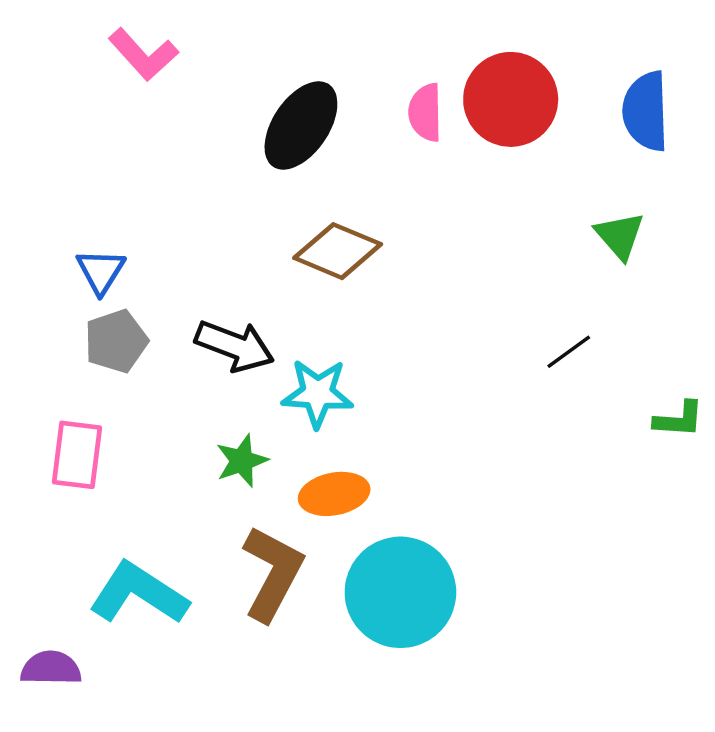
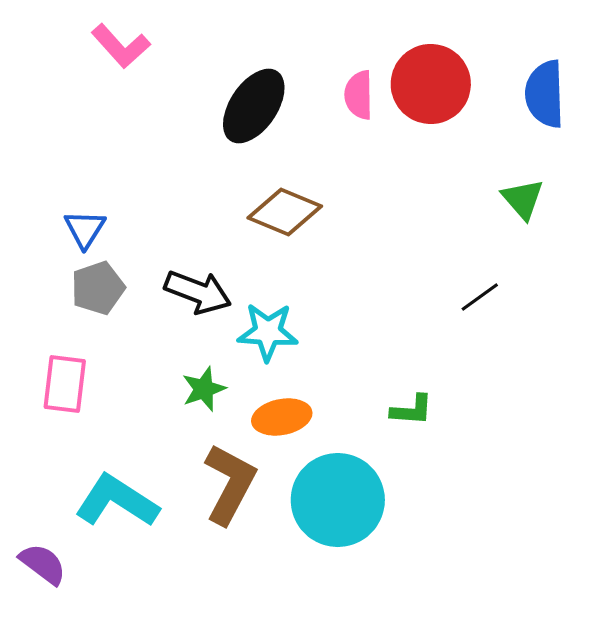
green L-shape: (679, 419) -> (412, 410), moved
purple semicircle: (51, 668) -> (43, 564), turned 36

